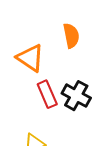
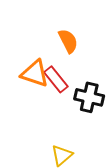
red rectangle: (47, 94) -> (56, 79), moved

